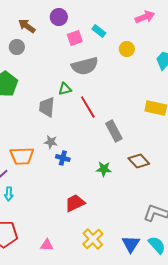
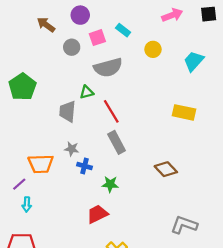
gray circle: (17, 47) -> (72, 47), moved
gray rectangle: (114, 131) -> (117, 142), moved
green star: (104, 169) -> (110, 184), moved

